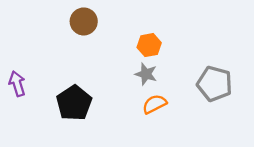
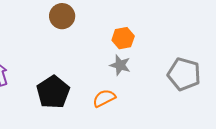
orange semicircle: (154, 104) -> (104, 98), moved

